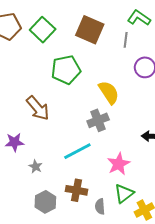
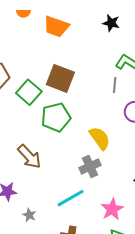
green square: (43, 30) -> (29, 92), moved
brown square: (90, 30) -> (60, 78), moved

